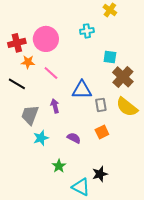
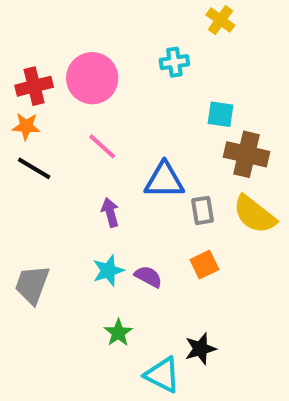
orange star: (28, 62) -> (26, 126), moved
brown cross: (123, 77) -> (247, 154), turned -30
gray trapezoid: (30, 115) -> (32, 285), moved
cyan star: (41, 138) -> (108, 271), moved

